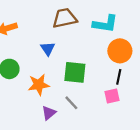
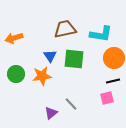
green square: (75, 72) -> (74, 59), moved
black line: (119, 77) -> (113, 81), turned 64
orange star: (39, 85) -> (42, 76), moved

